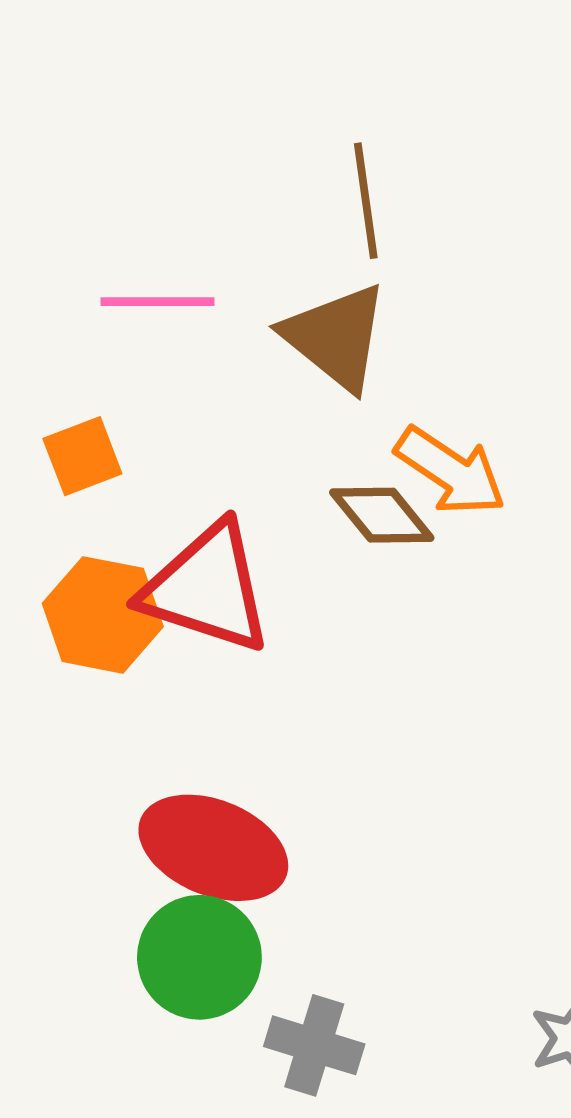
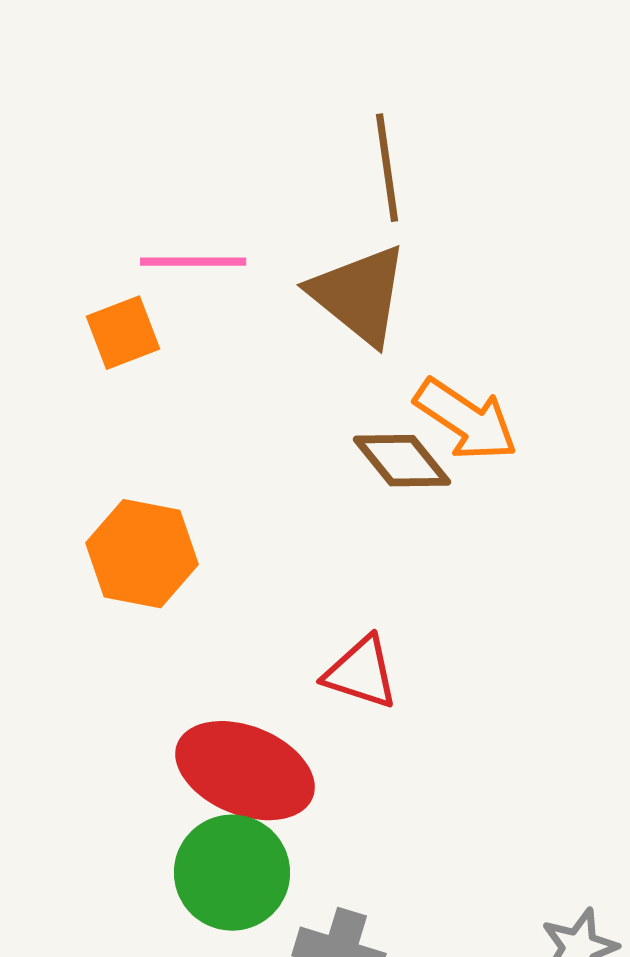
orange square: (82, 456) -> (123, 333), moved
red triangle: (207, 588) -> (361, 673), moved, size x0.6

